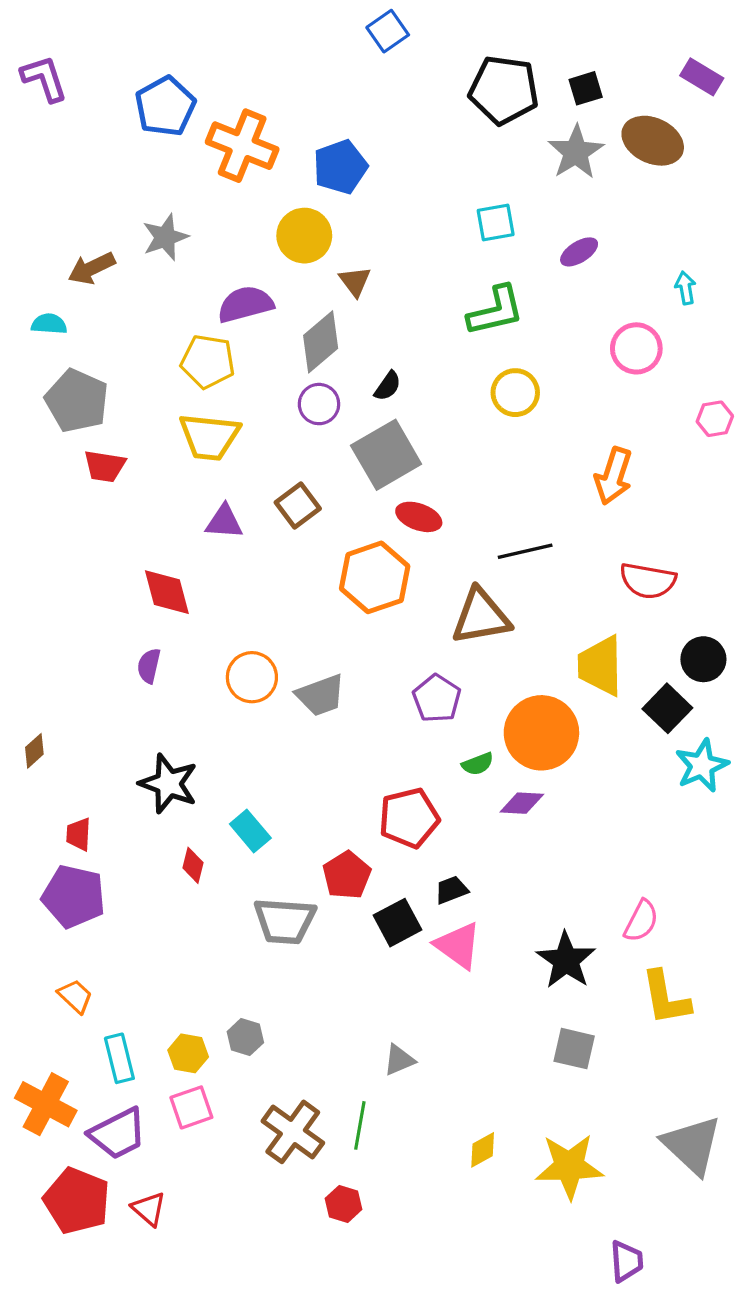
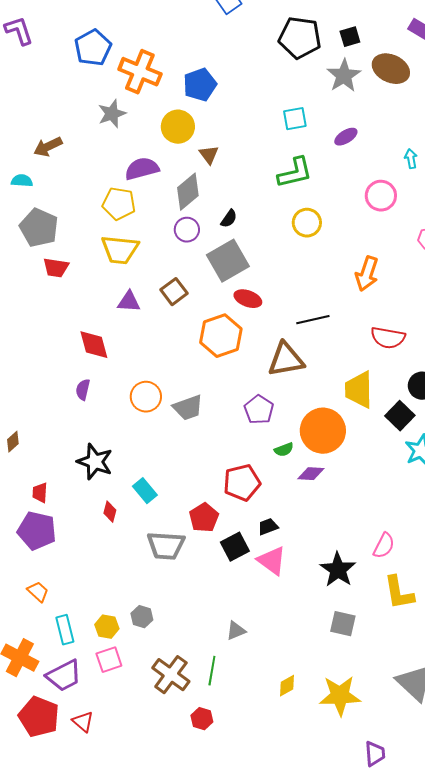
gray star: (165, 237) -> (112, 114), moved

